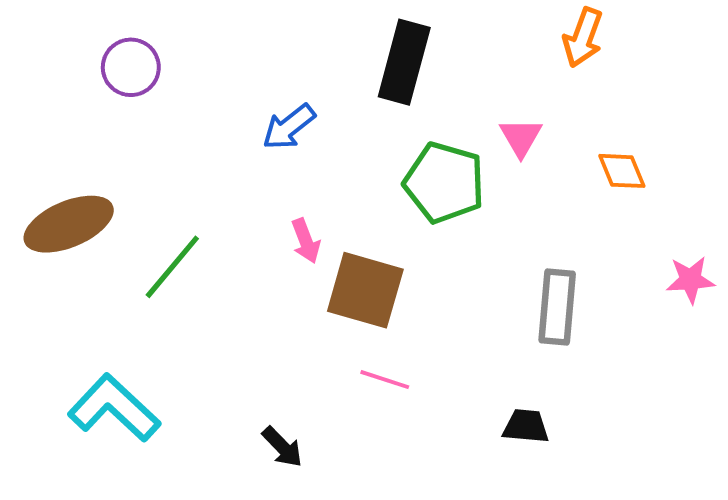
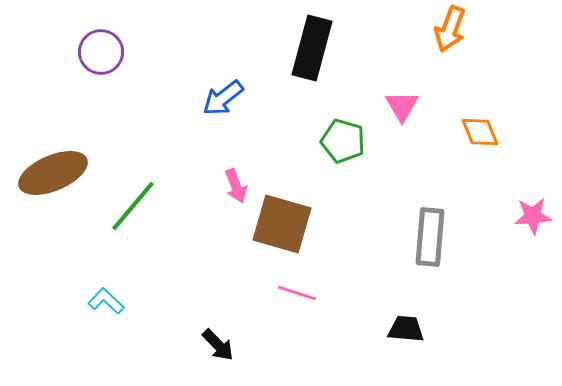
green pentagon: (444, 183) -> (343, 141), size x0.7
cyan L-shape: (114, 408) -> (106, 301), moved, size x0.5

